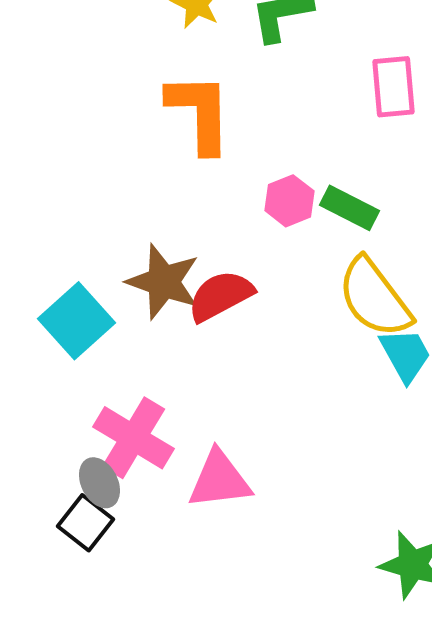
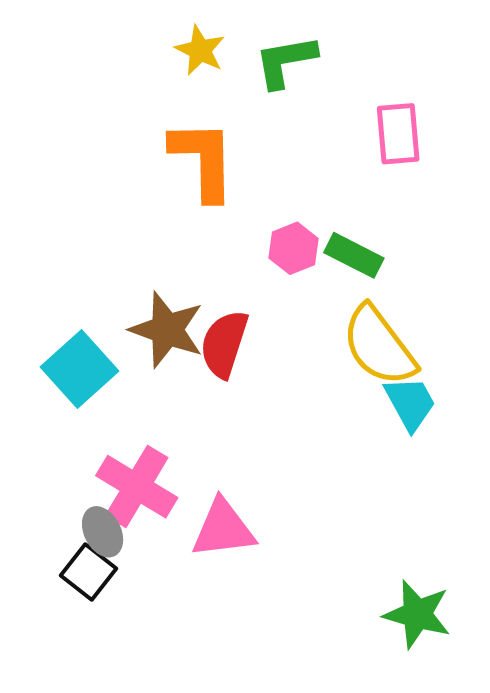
red semicircle: (220, 296) -> (224, 344), turned -44

